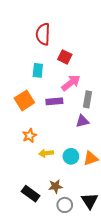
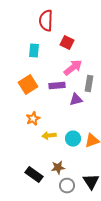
cyan rectangle: (38, 70) -> (34, 51), moved
purple triangle: (82, 121) -> (76, 100), moved

